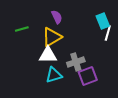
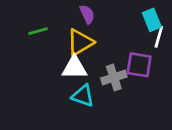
cyan triangle: (54, 75) -> (83, 96), turned 36
purple square: (88, 76) -> (139, 65), moved, turned 30

